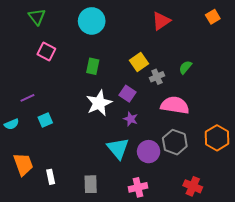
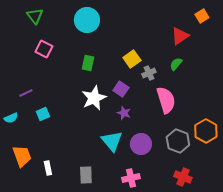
red triangle: (161, 21) -> (180, 36), moved
pink semicircle: (175, 105) -> (166, 100), turned 64
gray hexagon: (175, 142) -> (178, 141), moved

